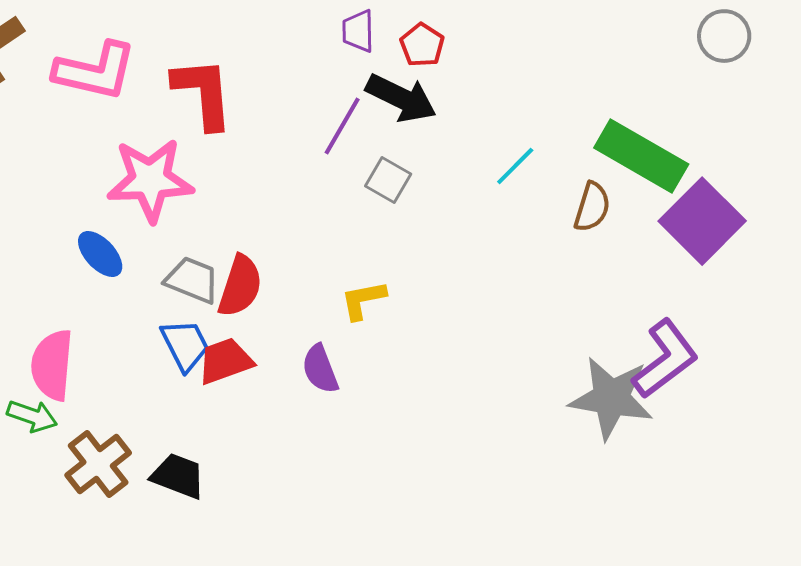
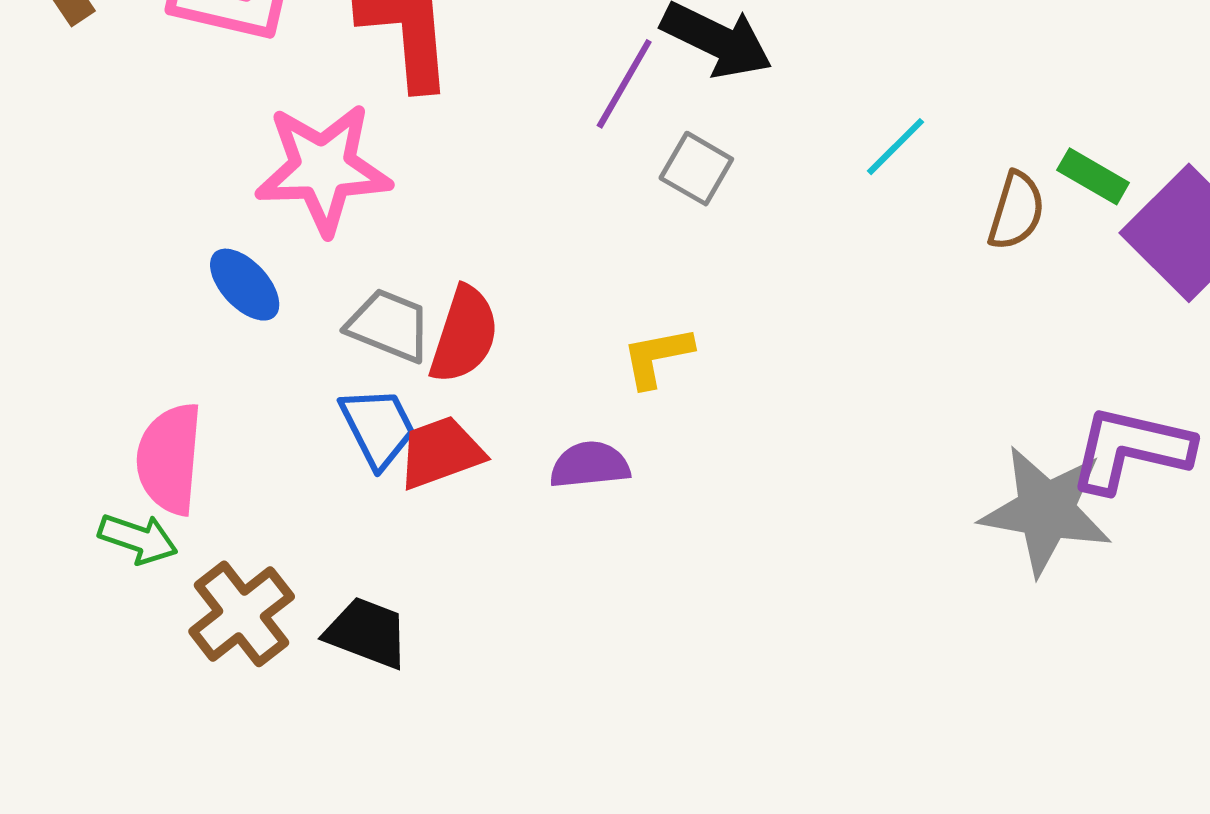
green rectangle: (641, 156) -> (1093, 176), moved, size x0.5
purple L-shape: (665, 359) -> (1131, 449), turned -130
purple semicircle: (320, 369) -> (590, 465), turned 105

